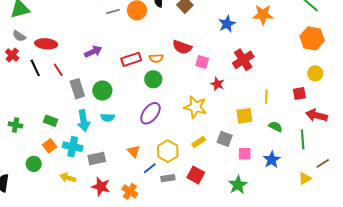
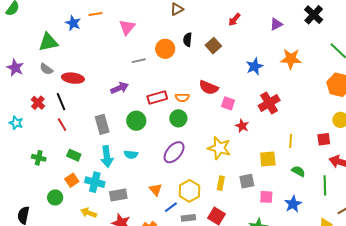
gray line: (113, 11) -> (139, 61), moved
red cross: (12, 55) -> (38, 103), moved
red line: (58, 70) -> (62, 125), moved
green circle: (102, 91) -> (136, 121), moved
gray square: (225, 139) -> (247, 181), turned -35
yellow rectangle: (199, 142) -> (221, 183), turned -48

